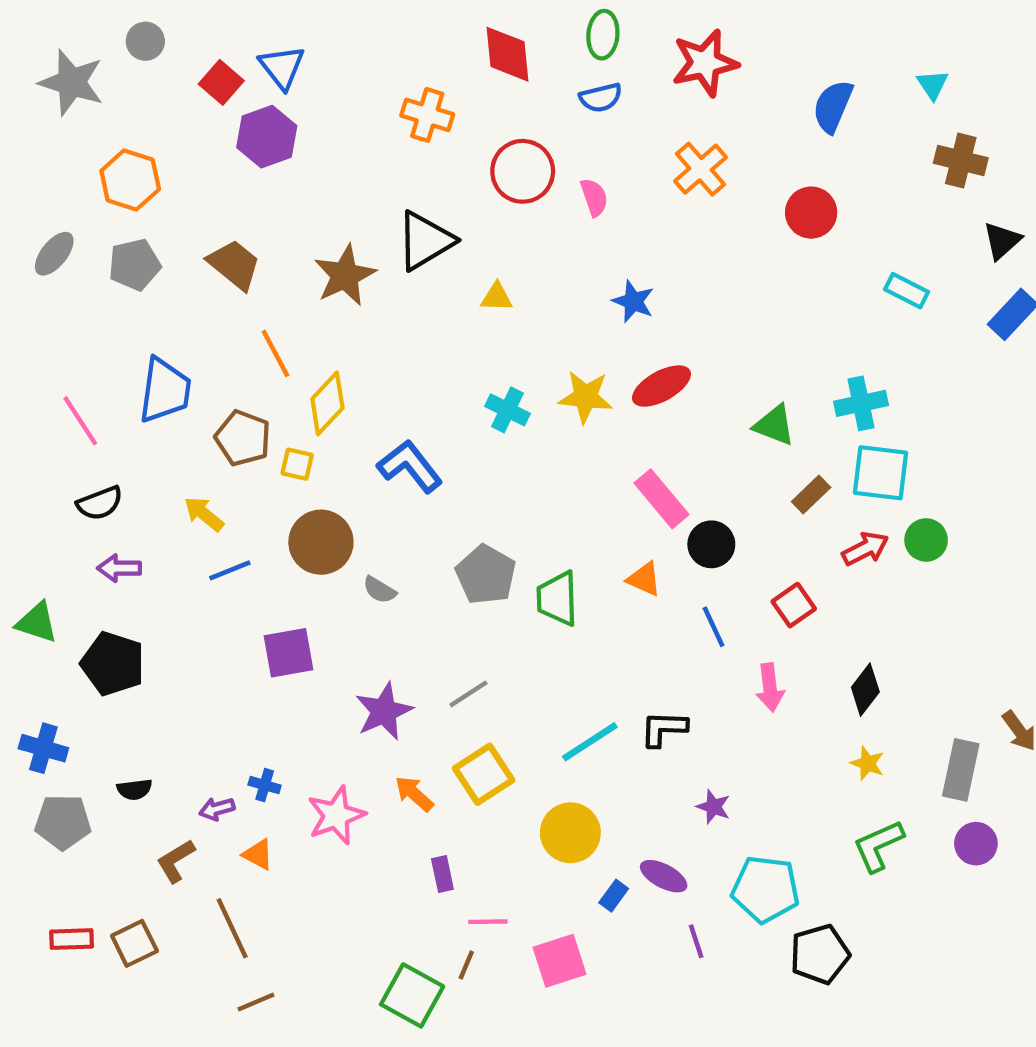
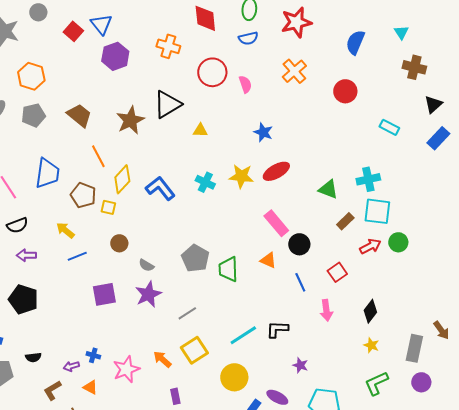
purple hexagon: (267, 137) -> (115, 56), moved
blue L-shape: (410, 466) -> (160, 188), moved
brown circle: (321, 542) -> (119, 243), size x0.6
purple star: (384, 711) -> (148, 294), moved

